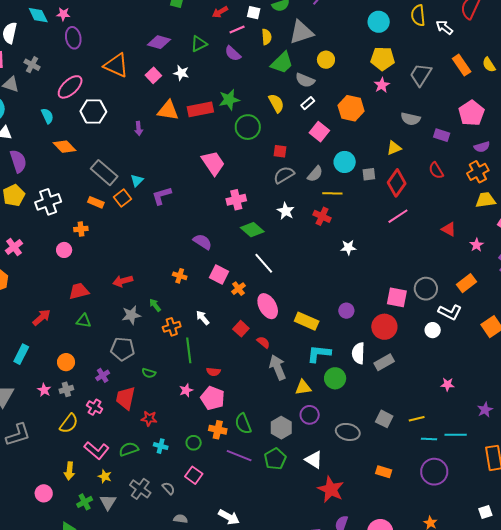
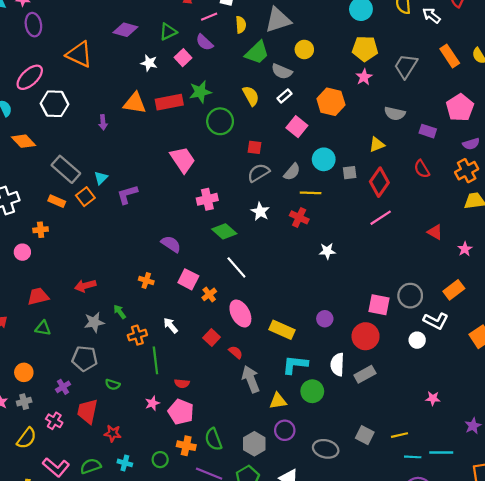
pink square: (153, 75) -> (183, 58), moved

